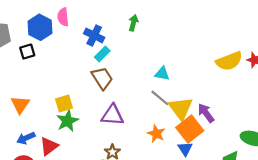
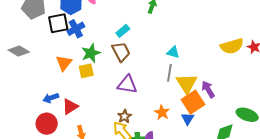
blue cross: (94, 35) -> (76, 29), moved, turned 30
black square: (27, 52) -> (58, 23), size x1.5
gray line: (160, 98) -> (169, 73), turned 54
orange triangle: (20, 105) -> (64, 63), moved
green star: (67, 121) -> (91, 53), moved
orange star: (156, 134) -> (162, 112), moved

